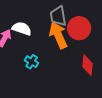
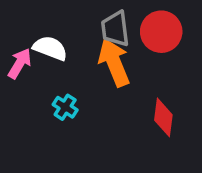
red circle: (79, 28) -> (161, 32), moved

